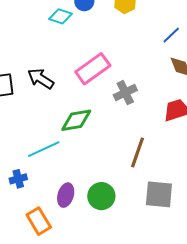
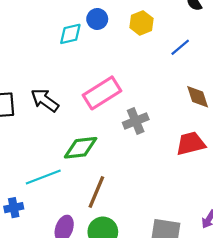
cyan diamond: (61, 16) -> (70, 34), turned -35
blue line: (171, 35) -> (180, 47), moved
brown line: (138, 152) -> (96, 192), moved

